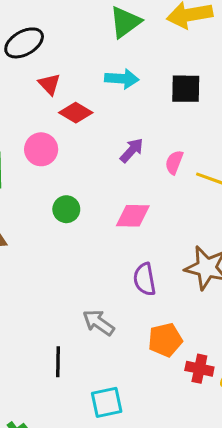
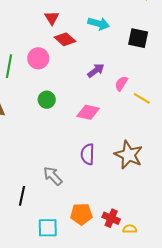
orange pentagon: (165, 340) -> (81, 214), moved

